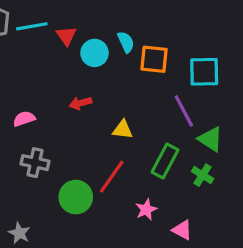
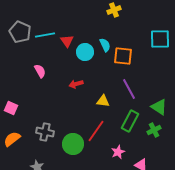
cyan square: (204, 72) -> (160, 39), moved
purple line: (184, 111) -> (129, 89), moved
pink semicircle: (24, 119) -> (40, 71), moved, turned 80
gray cross: (35, 163) -> (45, 132), moved
green cross: (203, 175) -> (154, 130), turned 32

